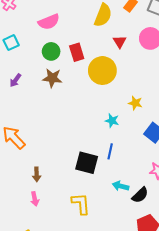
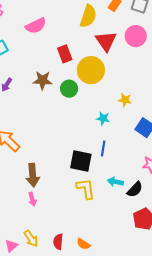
red triangle: (120, 42) -> (106, 41), size x1.6
green circle: (51, 51) -> (69, 89), moved
brown arrow: (37, 174) -> (33, 175), size x1.6
yellow L-shape: (81, 204) -> (86, 189), moved

